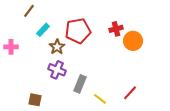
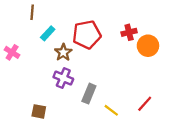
brown line: (29, 11) -> (32, 12), turned -32
pink cross: (11, 47) -> (12, 52), turned 32

